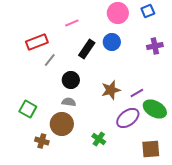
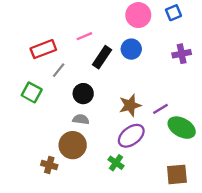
pink line: (72, 23) -> (84, 36), moved
green square: (28, 109) -> (32, 92), moved
purple ellipse: (128, 118) -> (131, 136), moved

